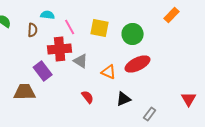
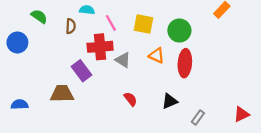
red ellipse: (138, 64) -> (185, 63), turned -60
orange triangle: (109, 72) -> (157, 56), moved
red triangle: (189, 99) -> (241, 114), moved, turned 35

